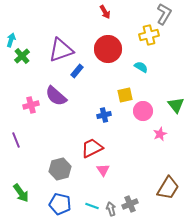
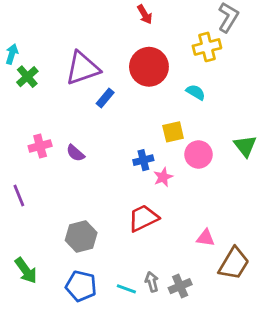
purple semicircle: (56, 96) -> (75, 153), moved, size x0.6
pink star: (160, 134) -> (163, 177), moved
red trapezoid: (92, 148) -> (143, 218), moved
pink triangle: (103, 170) -> (206, 238), moved, turned -48
gray arrow: (111, 209) -> (152, 282), moved

